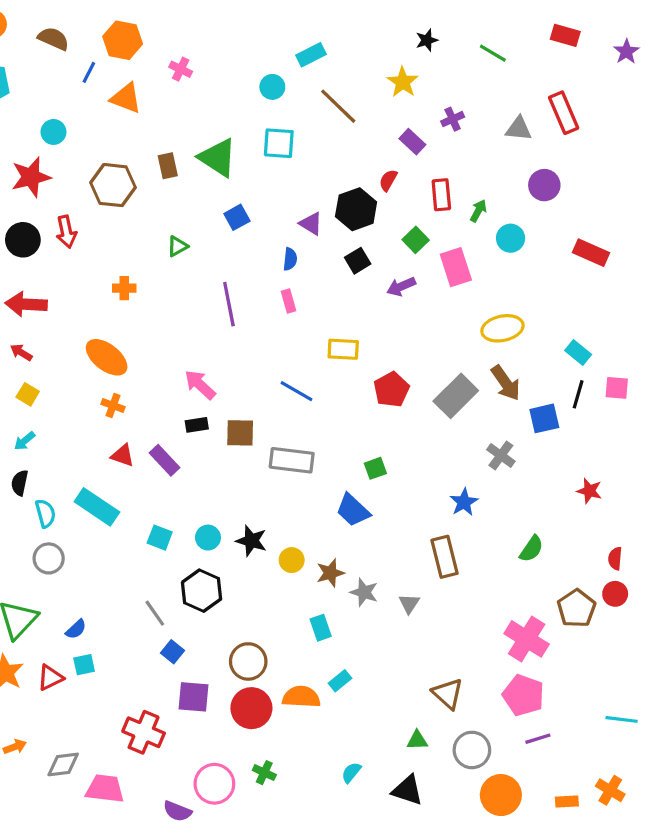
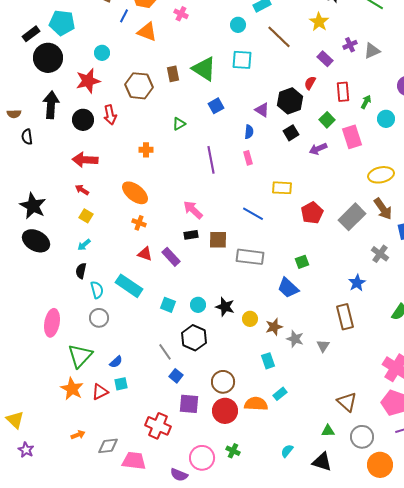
gray triangle: (519, 129) -> (372, 51), moved, turned -30

